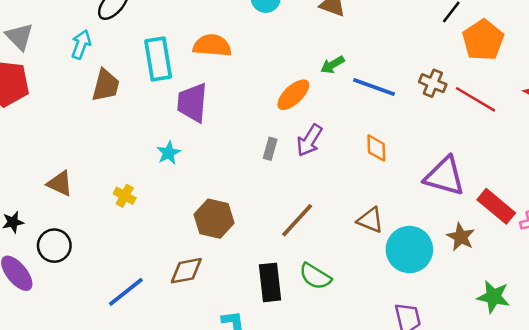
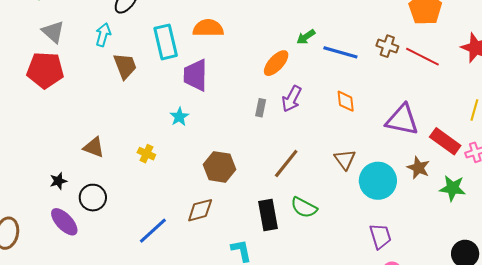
brown trapezoid: (106, 85) -> (125, 66), turned -32
brown triangle: (370, 220) -> (345, 159), turned 35
green star: (493, 297) -> (453, 188), moved

